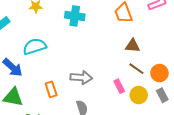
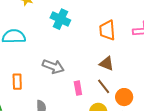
gray arrow: (81, 78) -> (53, 67), moved
pink rectangle: (119, 86) -> (78, 88), moved

